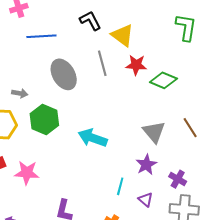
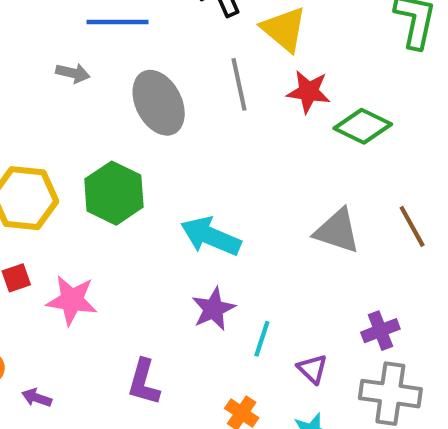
gray arrow: (20, 93) -> (73, 73), moved
gray triangle: (154, 132) -> (337, 231), turned -35
purple star: (146, 165) -> (213, 309), moved
purple cross: (178, 179) -> (380, 331), turned 36

